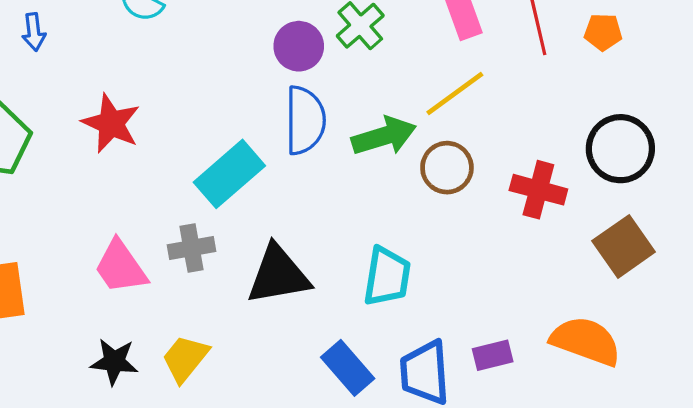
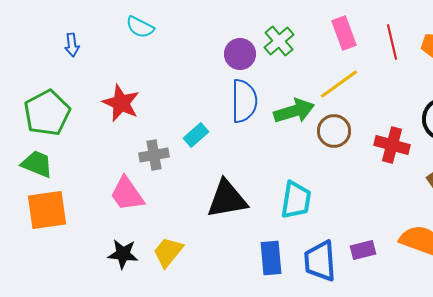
cyan rectangle: (229, 174) -> (196, 135), size x0.6
gray cross: (192, 248) -> (154, 155), moved
blue rectangle: (348, 368) -> (271, 258), turned 36

